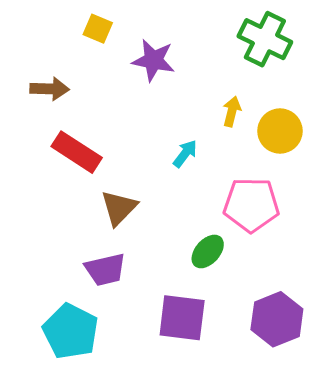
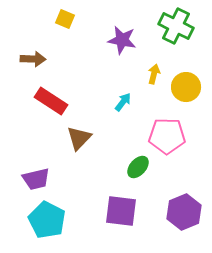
purple star: (153, 60) -> (122, 40), moved
purple trapezoid: (105, 270) -> (36, 179), moved

